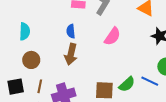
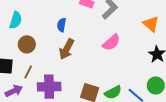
cyan semicircle: (25, 31) -> (16, 20), moved
blue semicircle: (71, 31) -> (62, 25), moved

